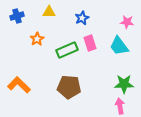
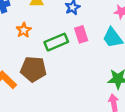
brown pentagon: (69, 87) -> (33, 69), moved

